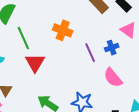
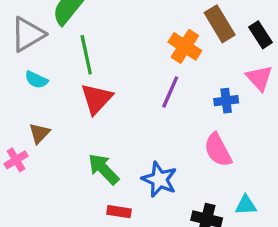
orange cross: (63, 30) -> (185, 46), moved
purple line: (90, 53) -> (170, 92), moved, turned 36

